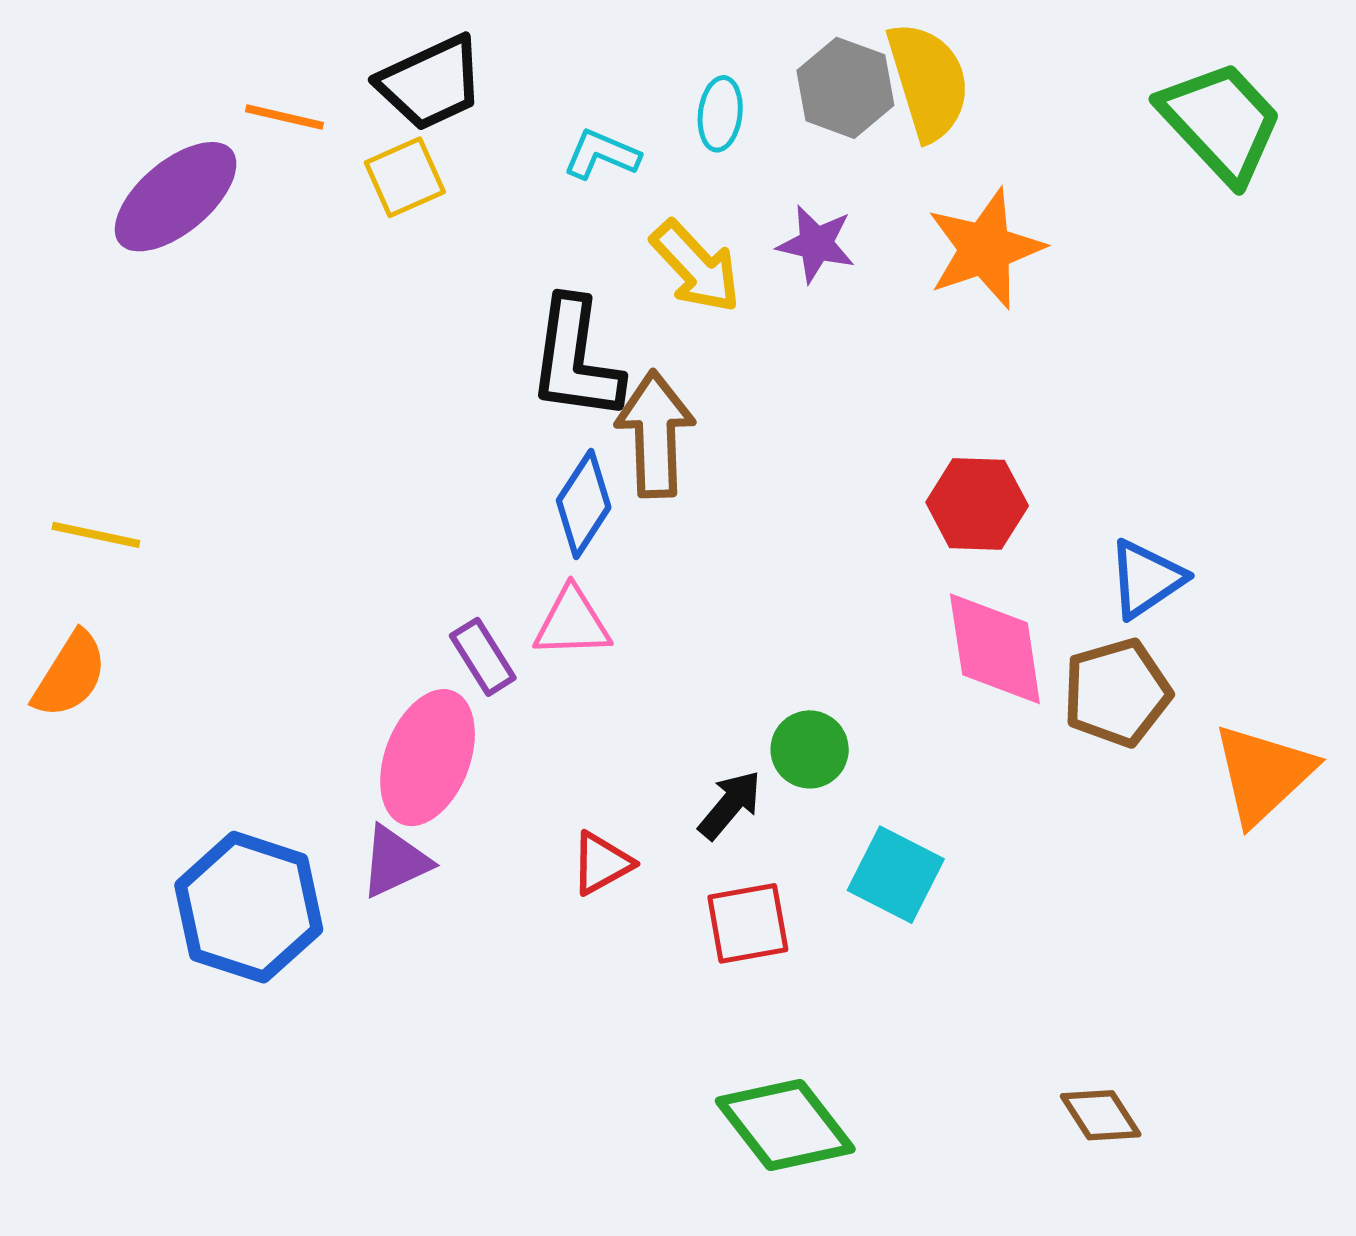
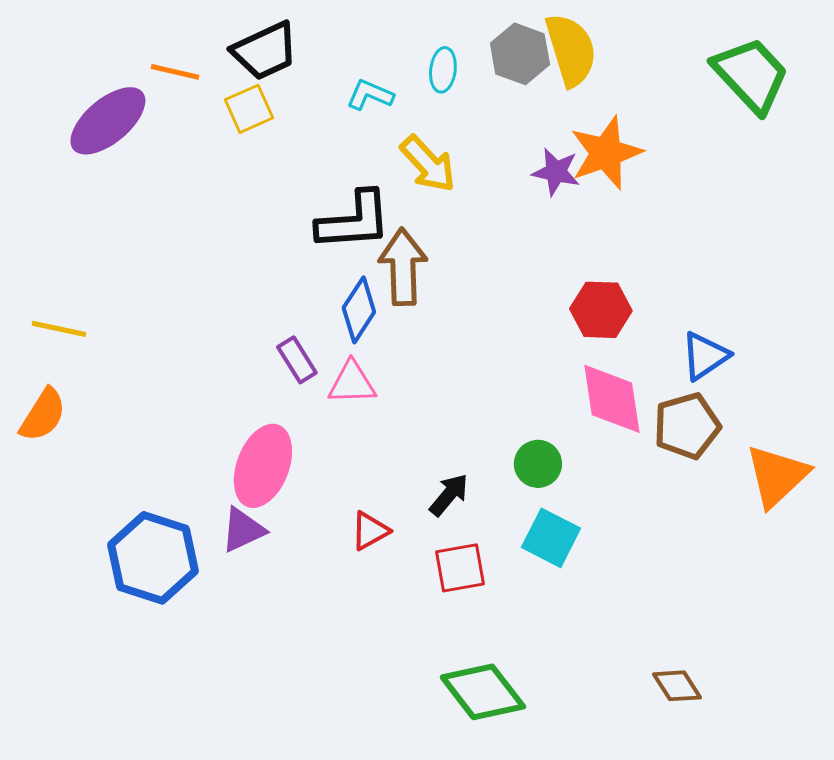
purple star: (816, 244) -> (556, 172), moved
black L-shape: (575, 359) -> (354, 221), turned -102
purple rectangle: (483, 657) -> (297, 360), moved
green circle: (810, 749) -> (538, 464), moved

